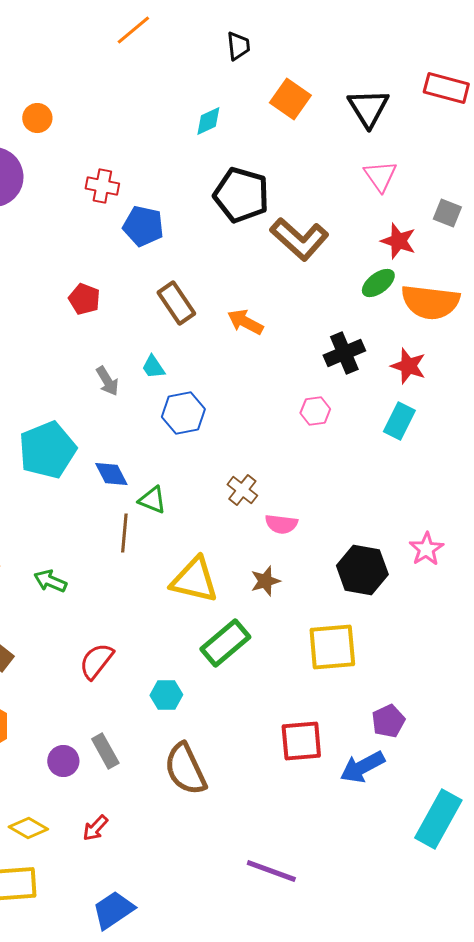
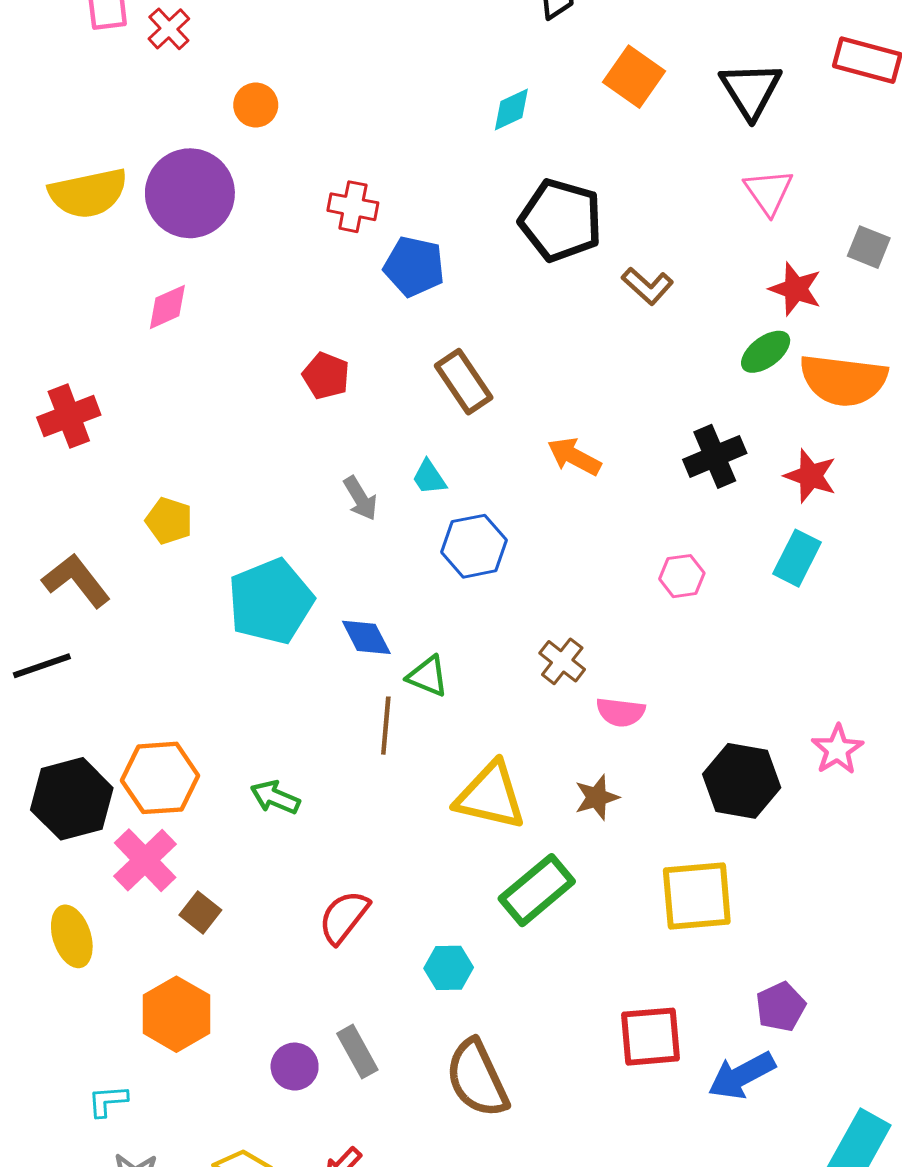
brown L-shape: (299, 239) -> (647, 286), size x0.6
orange arrow: (245, 322) -> (574, 456), moved
pink hexagon: (315, 411) -> (682, 576), moved

